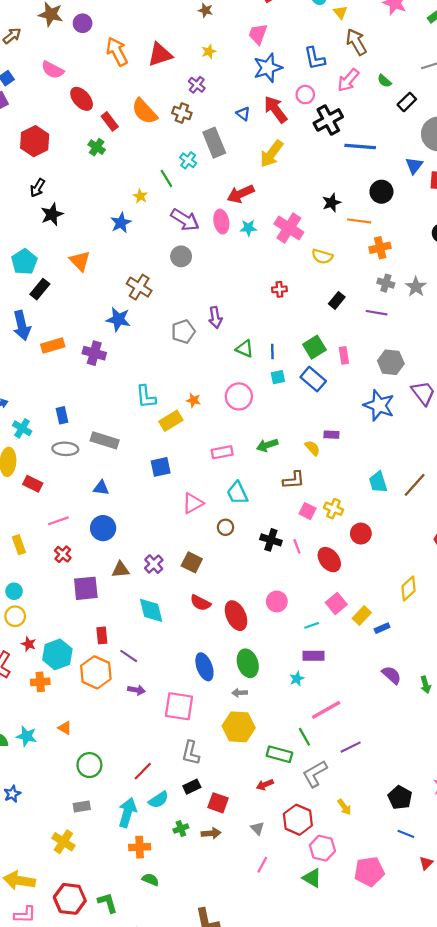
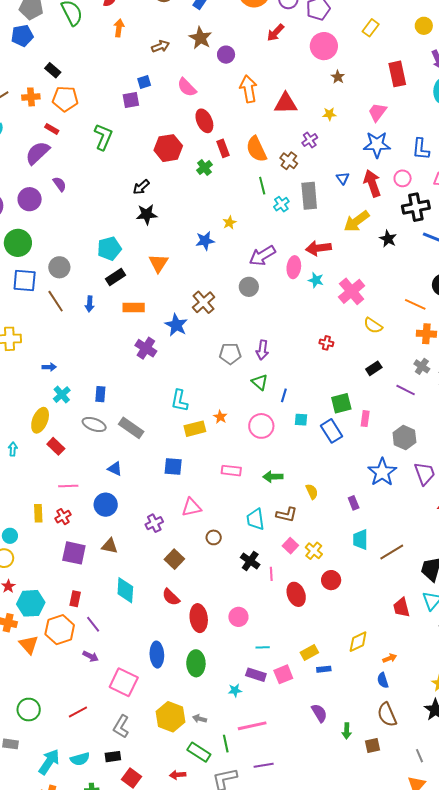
red hexagon: (35, 141) -> (168, 148), moved
green line: (166, 178) -> (262, 186), moved
black star: (332, 203) -> (388, 239), moved, turned 30
purple arrow: (185, 220) -> (262, 256), turned 100
blue arrow: (22, 326) -> (90, 304), size x0.6
orange rectangle: (53, 345) -> (134, 308), moved
green triangle: (245, 349) -> (260, 382), moved
blue line: (272, 352) -> (284, 395), moved
purple rectangle: (331, 435) -> (354, 503), moved, turned 48
cyan trapezoid: (237, 493) -> (255, 519), moved
yellow rectangle: (19, 545) -> (38, 513), moved
purple cross: (154, 564) -> (154, 523), moved
pink square: (336, 604) -> (283, 674), moved
gray arrow: (240, 693) -> (200, 719), moved
orange triangle: (65, 728) -> (29, 645), moved, size x1.5
red line: (143, 771) -> (78, 712), moved

